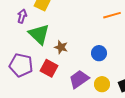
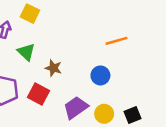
orange line: (112, 15) -> (116, 41), moved
green triangle: (39, 34) -> (26, 52), size x0.7

